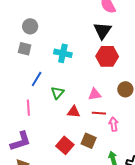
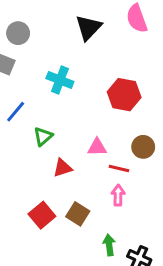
black triangle: (103, 31) -> (88, 28), moved
red triangle: (74, 112) -> (63, 168), turned -32
red line: (99, 113) -> (119, 168), moved

